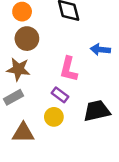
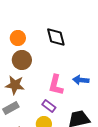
blue arrow: (100, 50) -> (81, 80), moved

